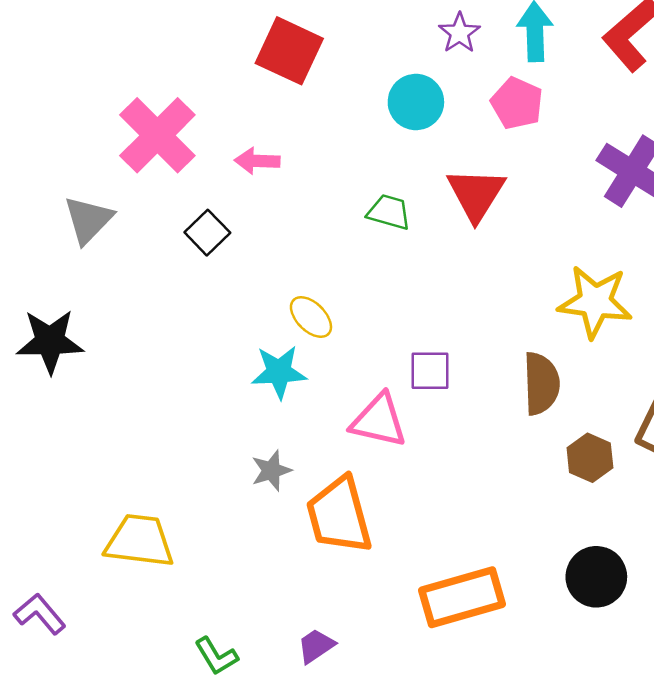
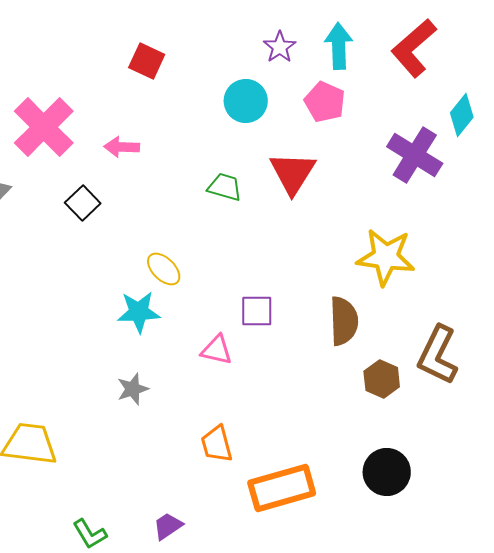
red square: (289, 51) -> (147, 61), size x0.7
pink triangle: (379, 421) -> (217, 350), size x0.7
orange trapezoid: (339, 515) -> (217, 444), moved, size x0.6

